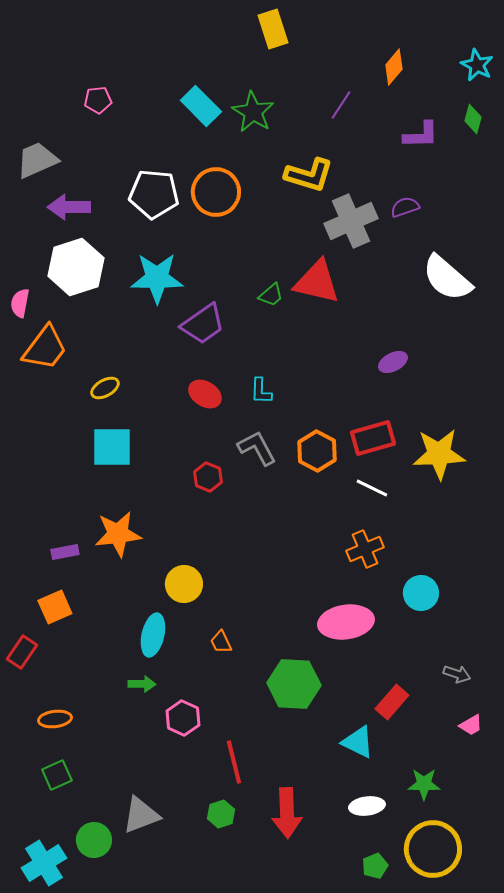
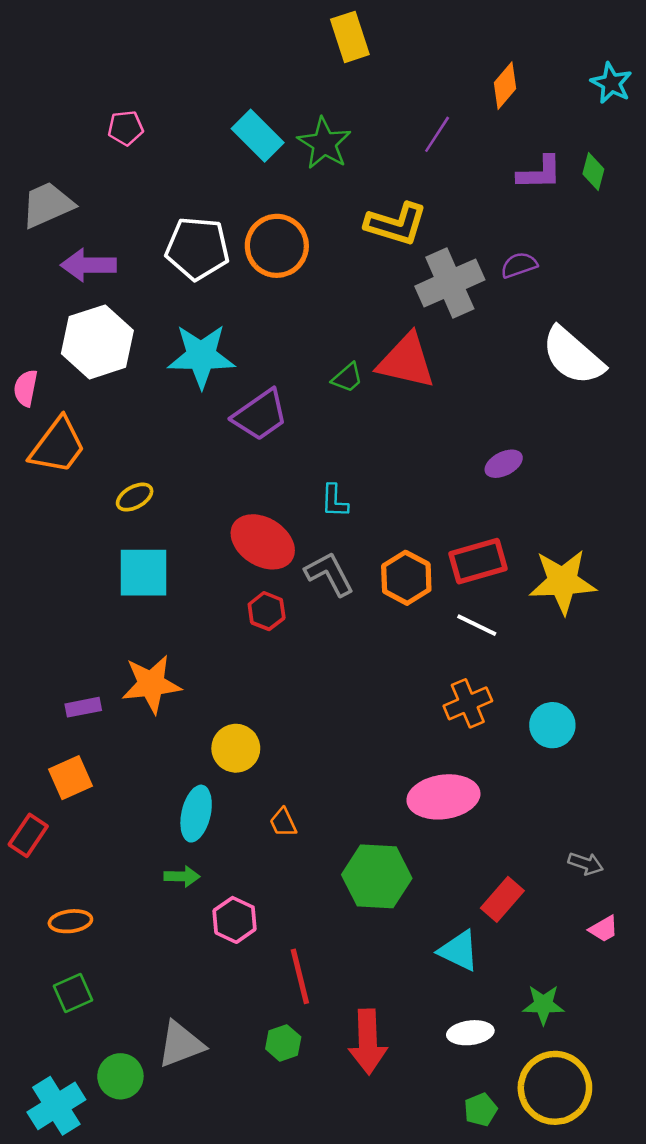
green diamond: (473, 119) -> (593, 172), moved
red ellipse: (205, 394) -> (263, 542), moved, size x1.5
cyan circle: (421, 593) -> (552, 725), moved

